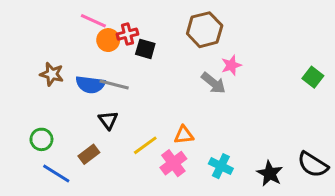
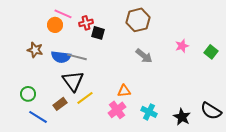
orange circle: (108, 40) -> (55, 25), moved
pink star: (231, 65) -> (182, 46), moved
black triangle: (108, 120) -> (73, 81), size x1.6
yellow line: (145, 145) -> (85, 98), moved

